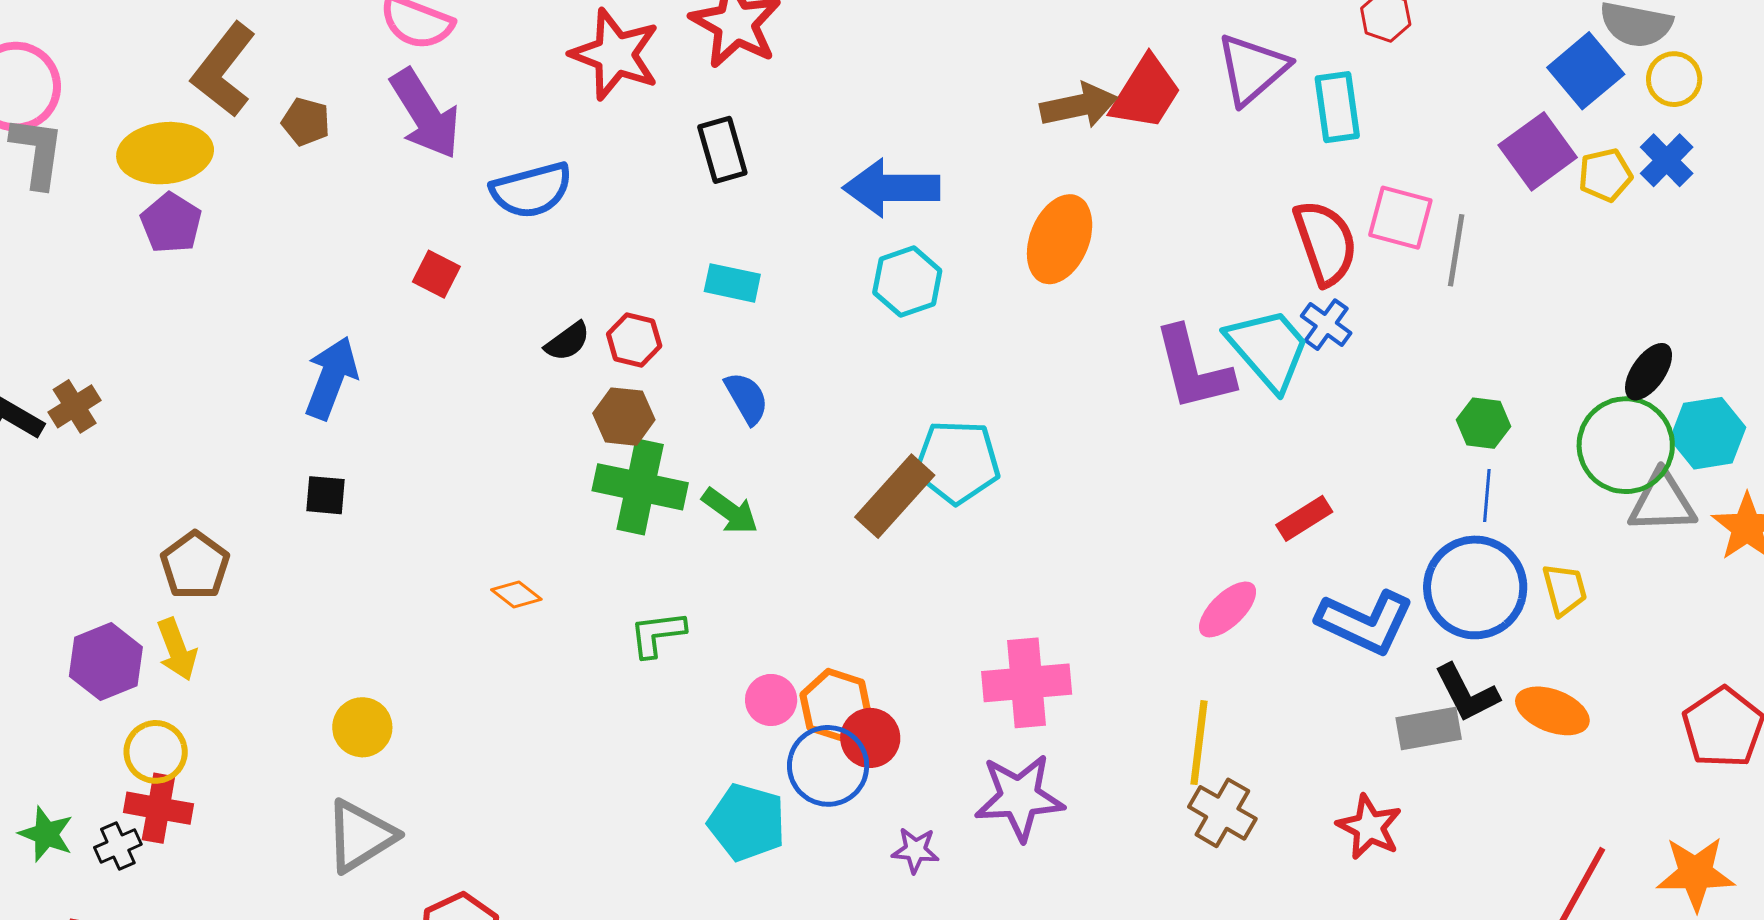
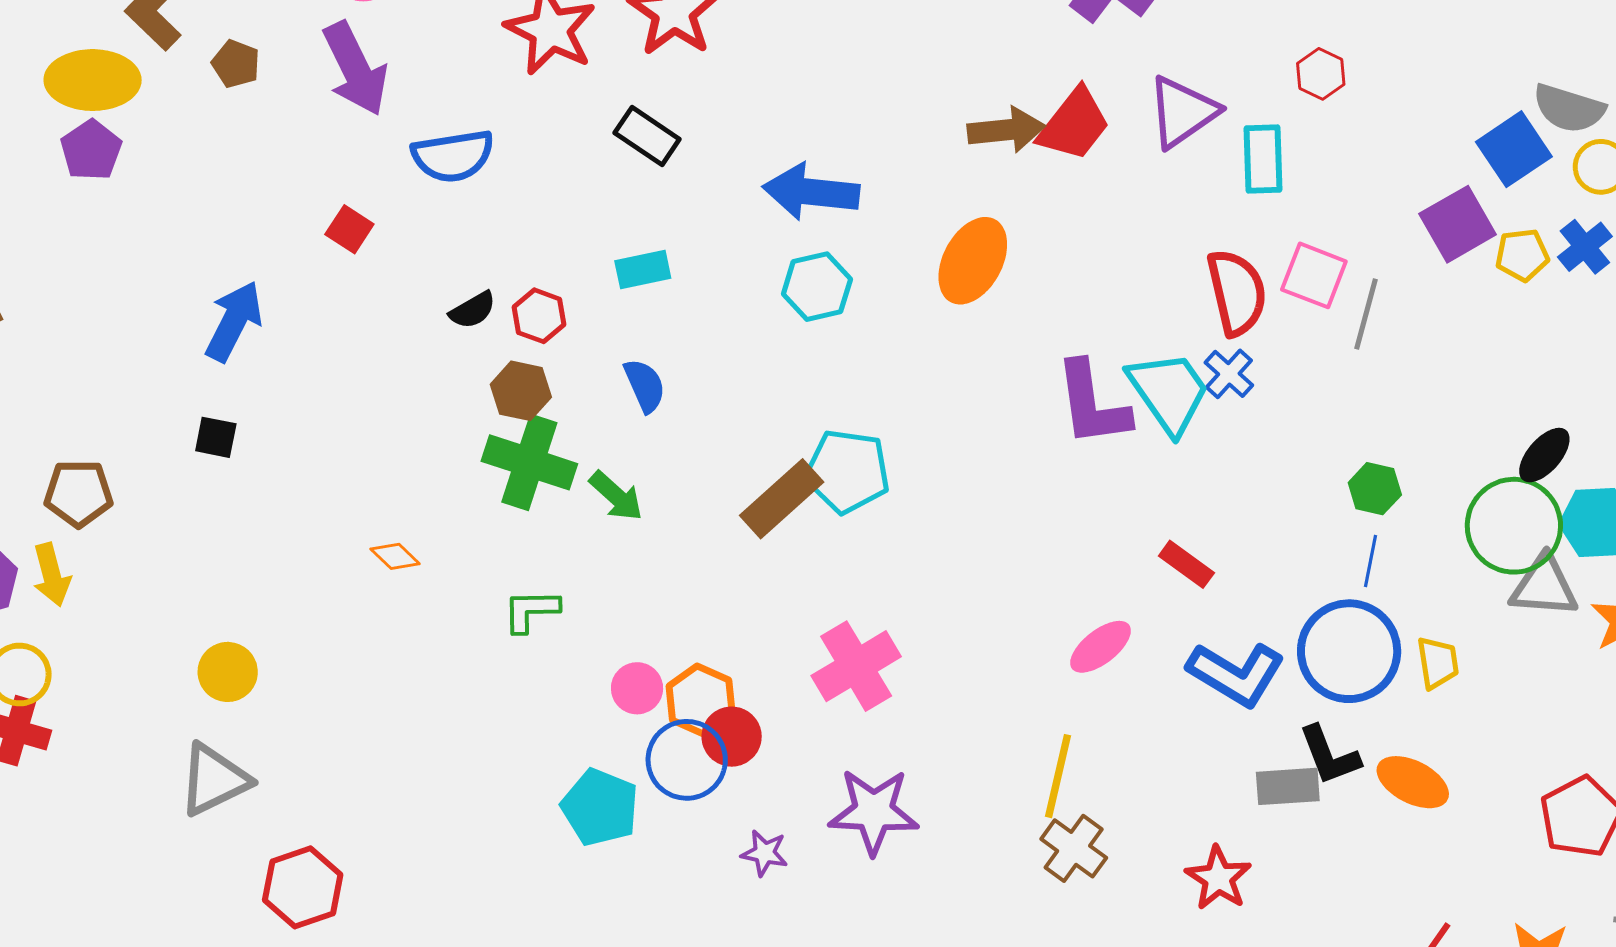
black rectangle: (722, 150) -> (647, 136), turned -46
cyan rectangle: (732, 283) -> (643, 269), turned -30
red rectangle: (1304, 518) -> (1186, 564), turned 62
brown pentagon: (195, 565) -> (78, 493), turned 30
pink cross: (1027, 683) -> (856, 666), moved, turned -32

